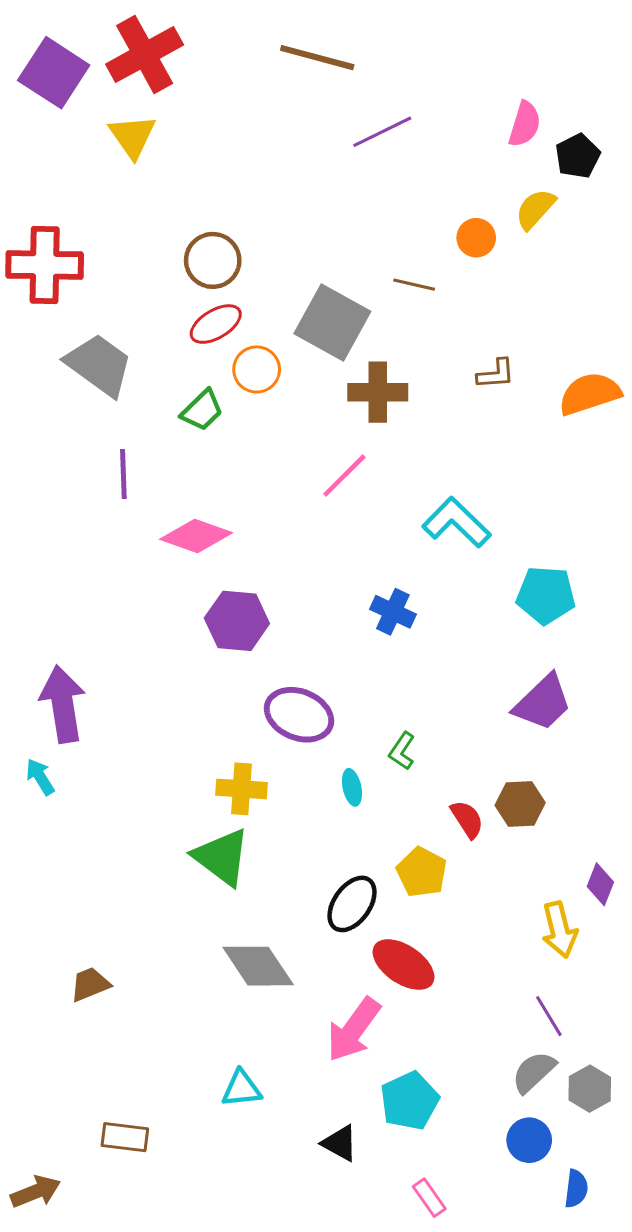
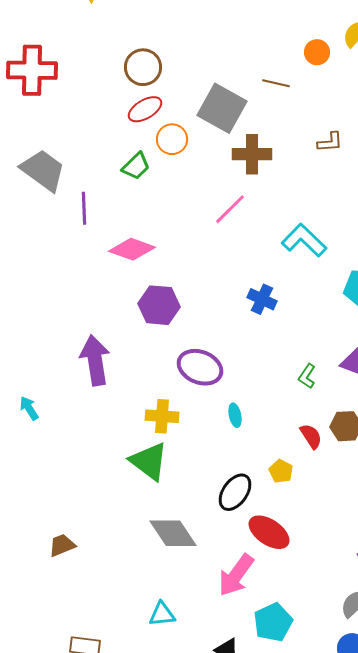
gray trapezoid: (99, 365) -> (43, 170), moved
purple arrow: (63, 704) -> (95, 360), moved
green L-shape: (402, 751) -> (307, 376), moved
yellow pentagon: (422, 872) -> (281, 471), size x0.7

